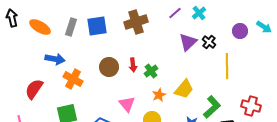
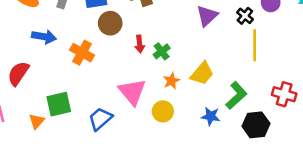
black cross: (209, 42) -> (245, 16), moved
brown circle: (109, 67) -> (110, 23), moved
orange cross: (73, 79) -> (82, 53), moved
pink triangle: (127, 104) -> (132, 92), size x1.4

